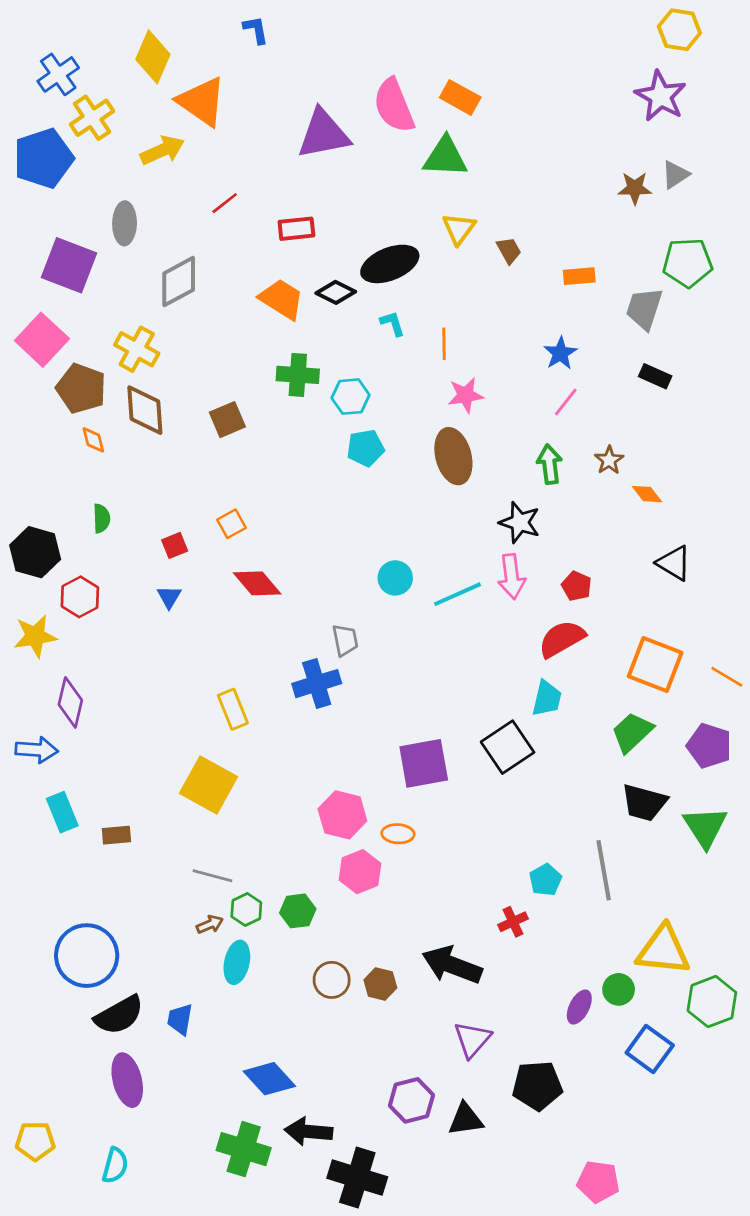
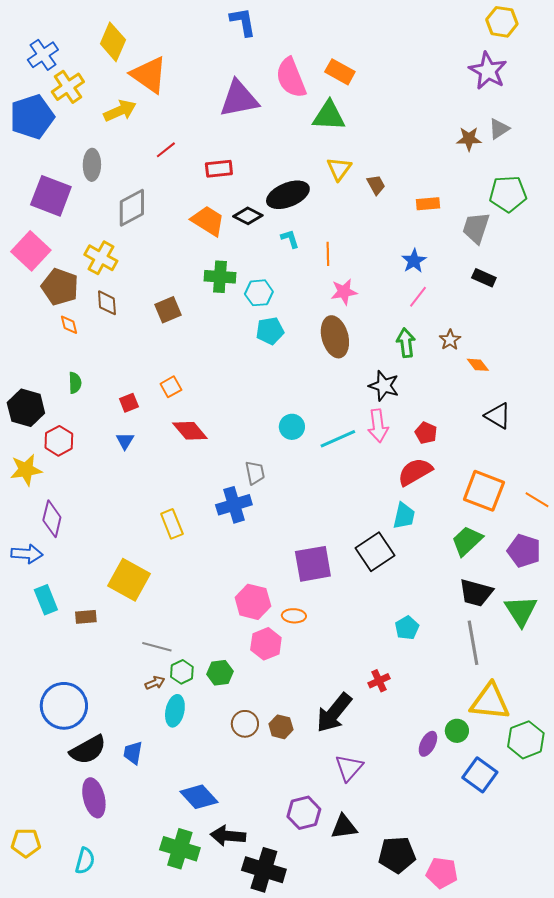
blue L-shape: (256, 30) -> (243, 22), moved, size x1.4
brown diamond: (145, 410) -> (107, 303), size x0.7
yellow square: (208, 785) -> (129, 580), moved
gray line: (604, 870) -> (473, 643), moved
cyan pentagon: (545, 880) -> (407, 628), moved
black arrow: (452, 965) -> (334, 713), turned -72
black pentagon: (537, 1086) -> (397, 855), moved

